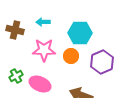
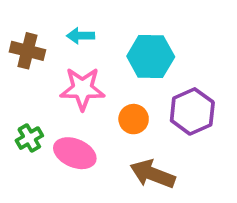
orange circle: (71, 56) -> (134, 119), moved

